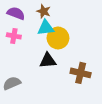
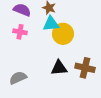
black triangle: (48, 61) -> (59, 68), moved

